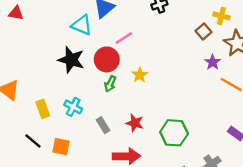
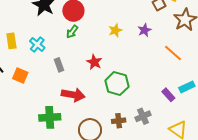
purple star: (213, 62) -> (144, 30), moved
yellow star: (140, 75) -> (115, 30), moved
red star: (135, 123) -> (94, 62), moved

